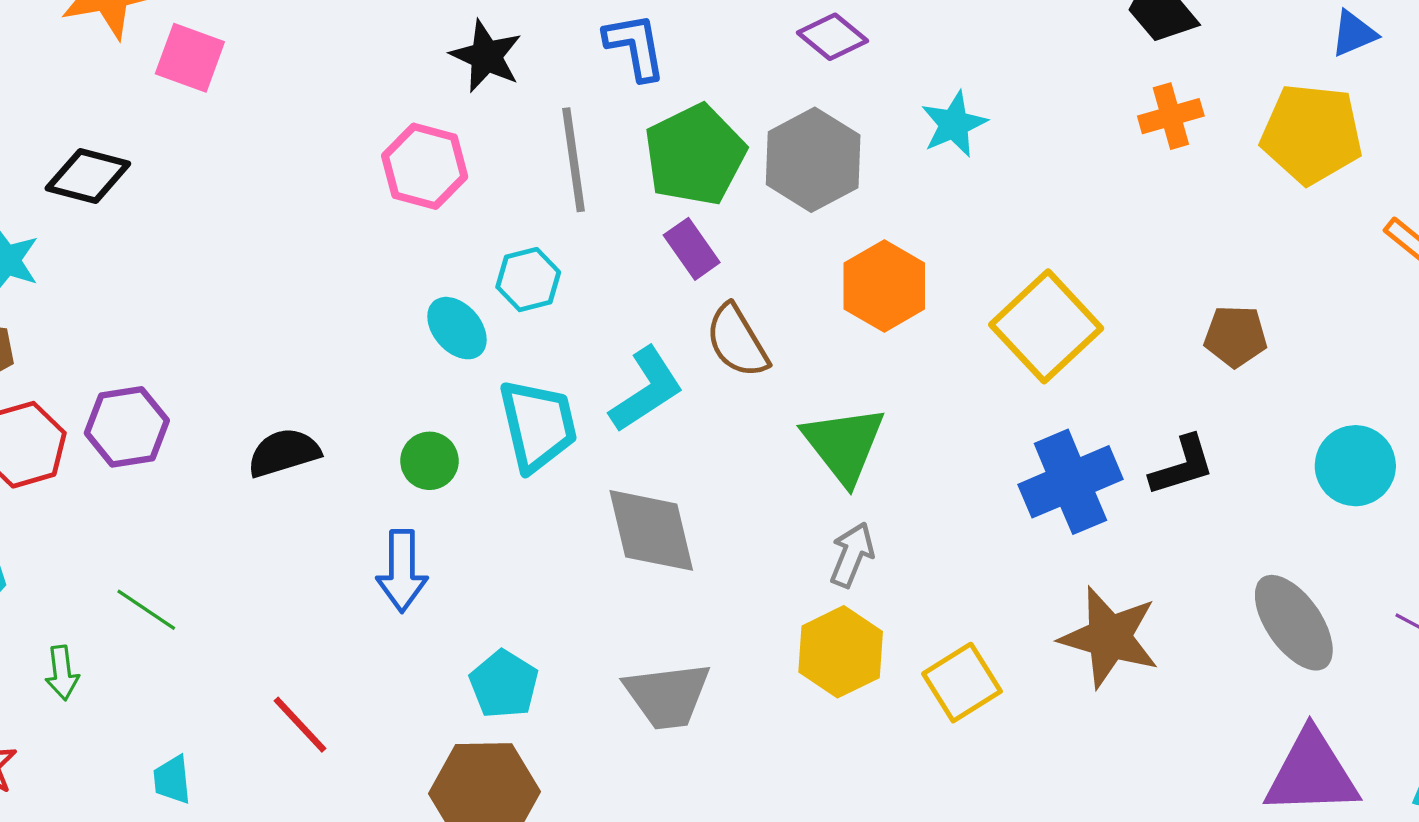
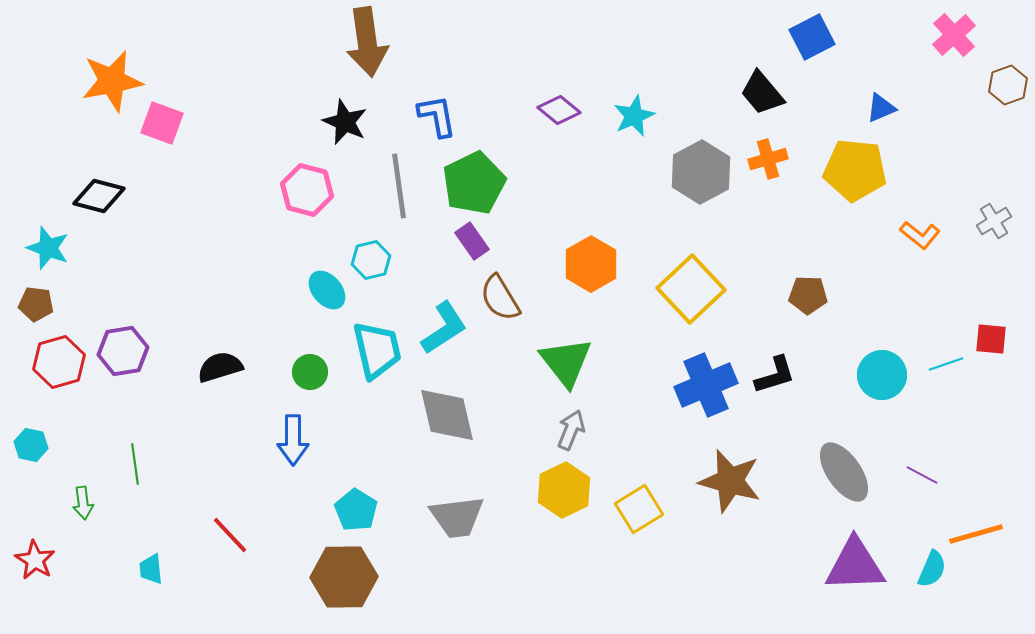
cyan star: (954, 124) -> (634, 116), moved
gray hexagon: (813, 160) -> (701, 172), moved
green line: (146, 610) -> (135, 464), turned 48

